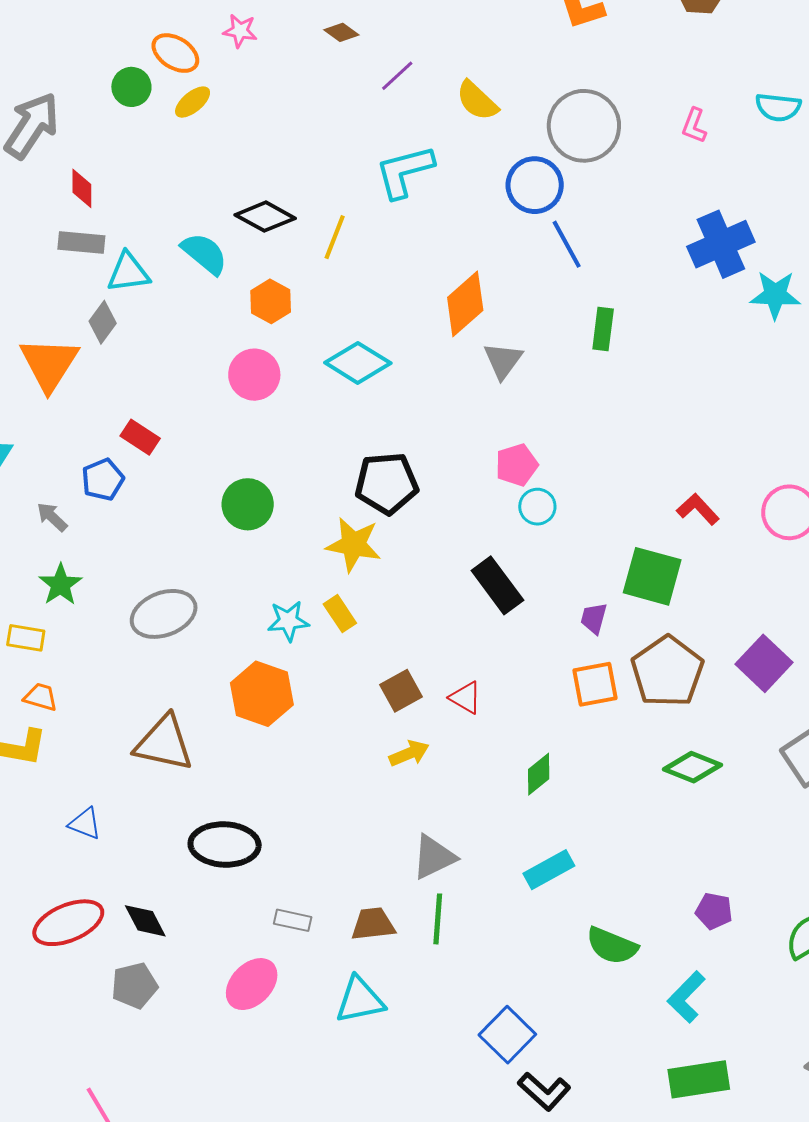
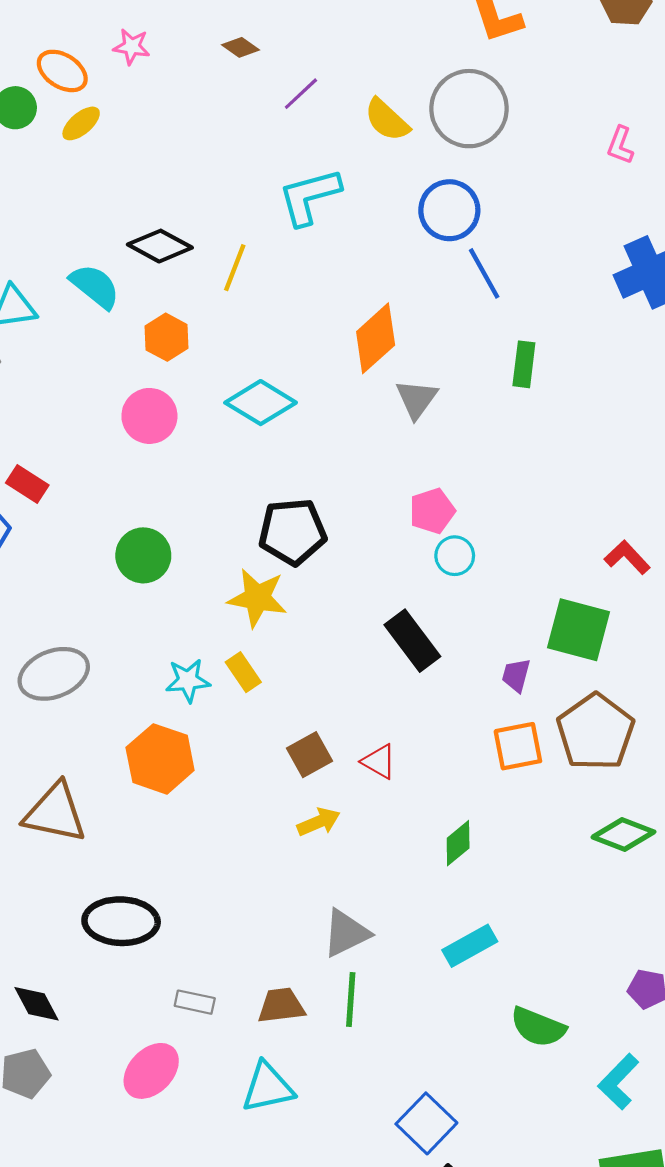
gray circle: (584, 126) -> (469, 109), moved

